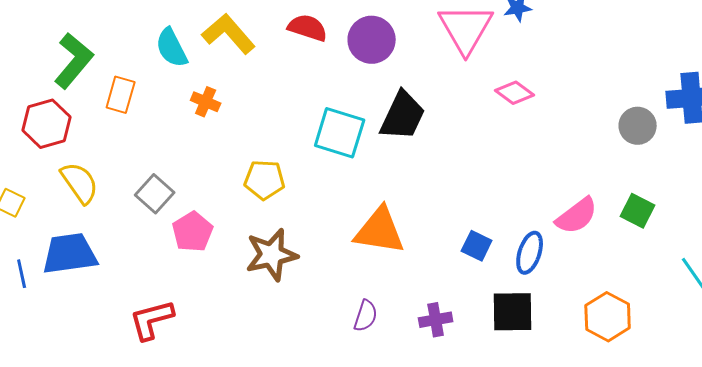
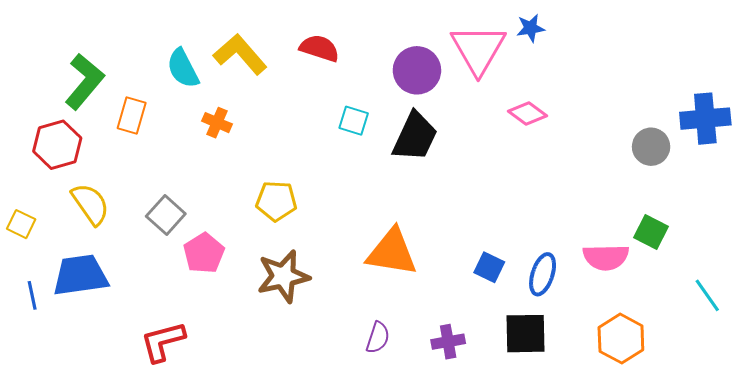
purple circle: (372, 40) -> (417, 70), moved
cyan square: (340, 133) -> (354, 121), moved, size x0.6
pink semicircle: (577, 216) -> (606, 257), moved, turned 36

